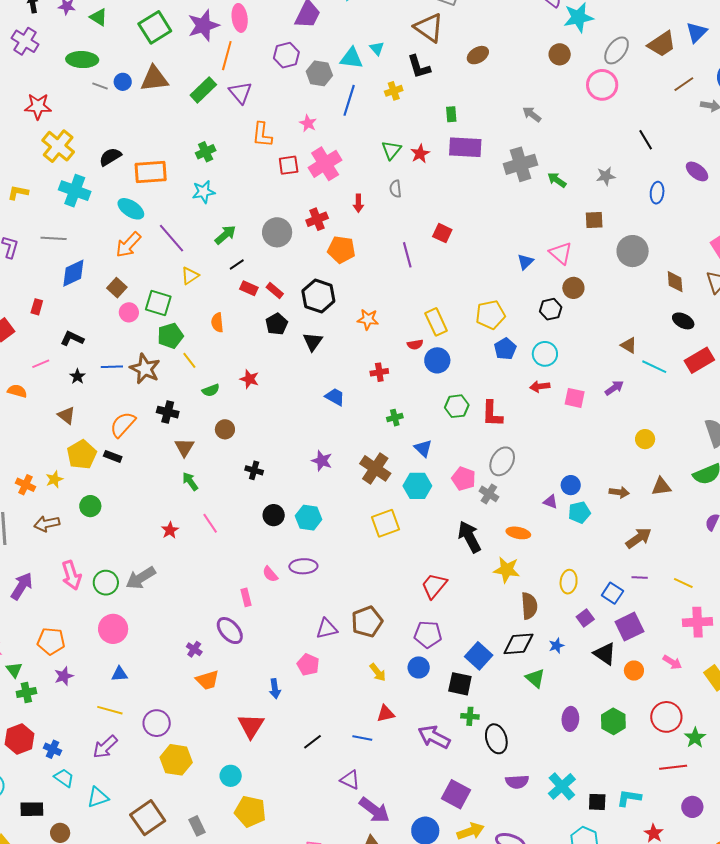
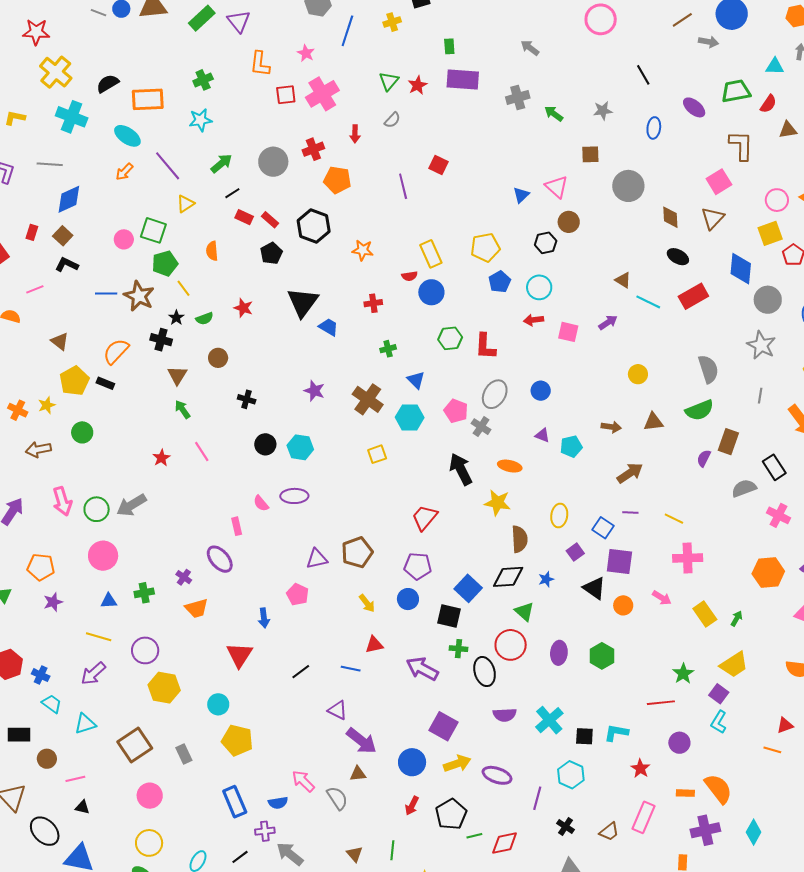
gray cross: (521, 164) -> (518, 97), size x0.7
gray semicircle: (395, 189) -> (392, 120), turned -132
orange arrow: (128, 245) -> (124, 172), size x0.7
brown square: (117, 288) -> (63, 236), moved
black triangle: (313, 342) -> (303, 302), moved, size x1.6
black star: (77, 376) -> (176, 318), moved
blue circle: (571, 485) -> (541, 391), moved
yellow square: (385, 523) -> (377, 454), size x0.7
purple square: (629, 627) -> (619, 561), turned 32
green cross: (26, 693) -> (144, 593), moved
red circle: (666, 717) -> (511, 645), moved

